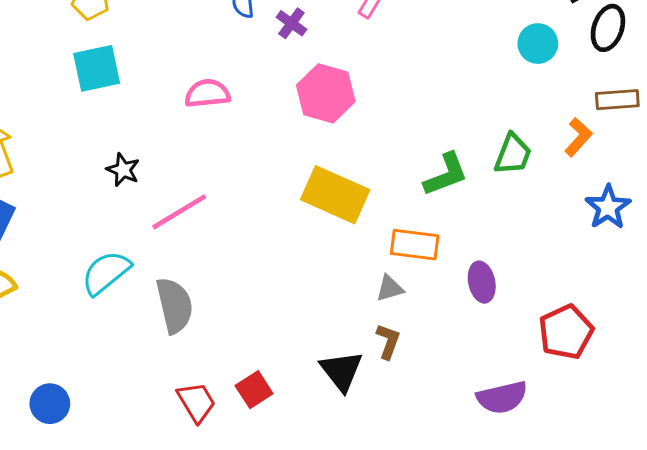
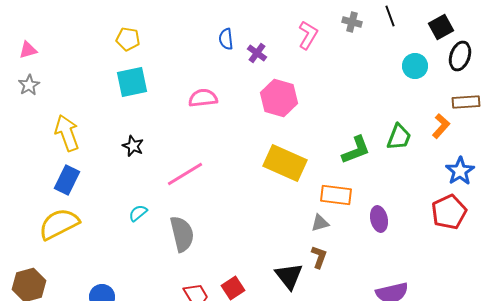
black star: (123, 170) -> (133, 146), moved
cyan semicircle: (106, 273) -> (138, 213), size x0.6
red pentagon: (566, 332) -> (449, 212), moved

